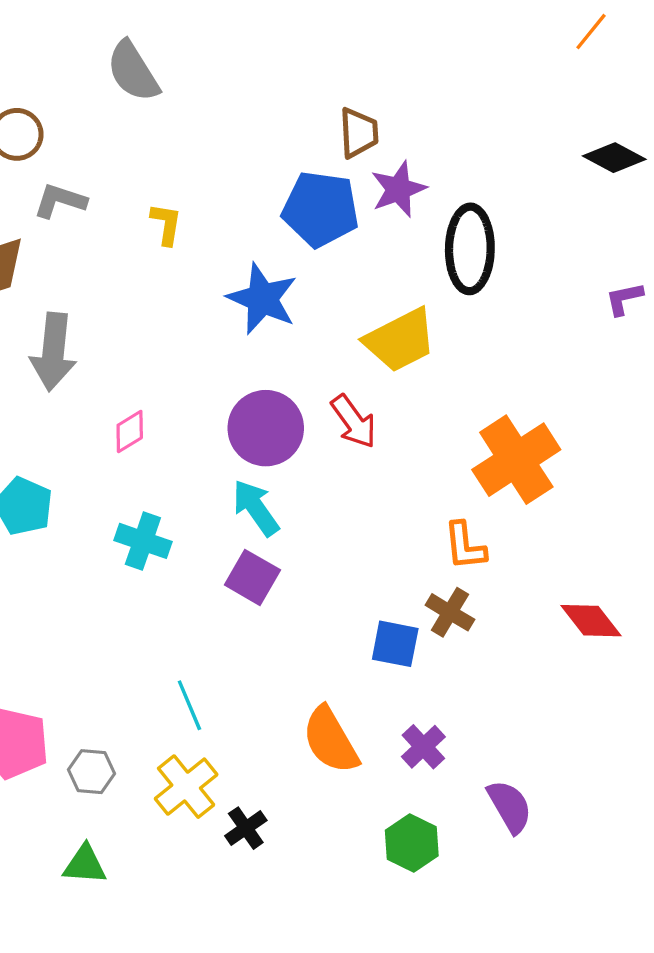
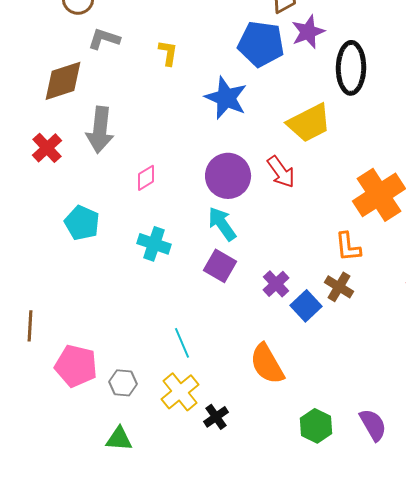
blue square: (395, 644) -> (306, 306), turned 36
purple cross: (423, 747) -> (276, 284), moved
purple semicircle: (510, 806) -> (373, 425), moved

